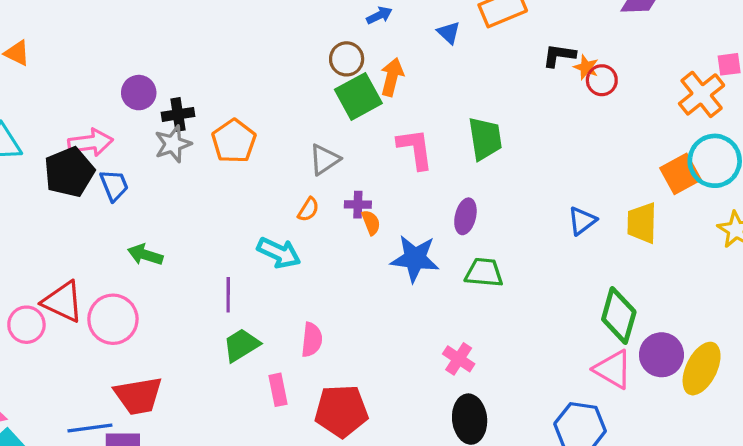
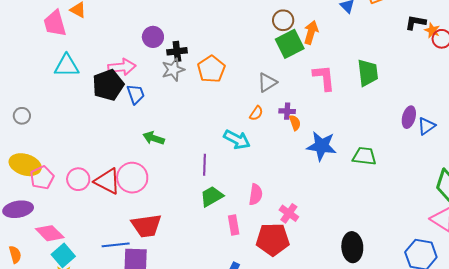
purple ellipse: (465, 216) -> (409, 117), moved
red triangle: (63, 302) -> (107, 181), moved
pink cross: (459, 359) -> (289, 213), moved

